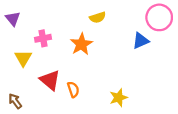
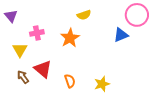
orange semicircle: (73, 89) -> (70, 81), moved
brown arrow: (15, 101) -> (23, 77), moved

